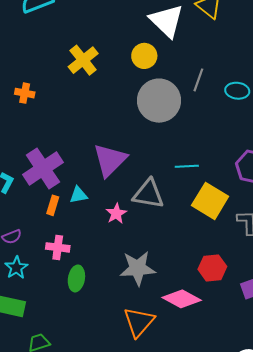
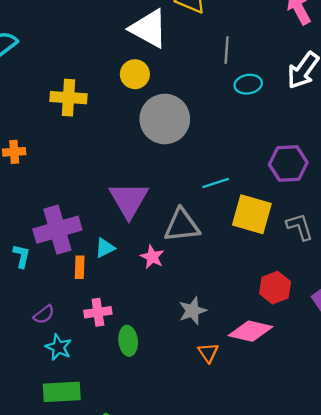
yellow cross: (83, 60) -> (69, 98), turned -32
gray line: (198, 80) -> (227, 50), moved
purple cross: (43, 168) -> (57, 230), turned 33
gray star: (138, 268) -> (192, 311), size x0.7
orange triangle: (139, 322) -> (208, 353), moved, size x0.6

